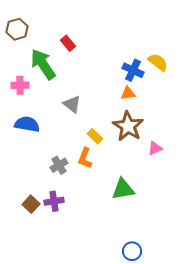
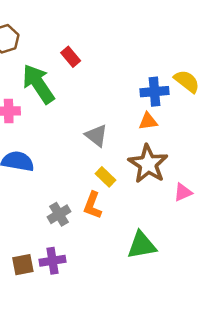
blue cross: (133, 70) -> (155, 92), turned -30
gray triangle: (72, 104) -> (96, 136), moved
brown square: (31, 204) -> (23, 265), turned 36

